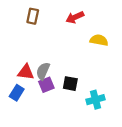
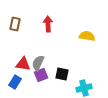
brown rectangle: (33, 16) -> (15, 24), moved
red arrow: (75, 17) -> (48, 24), moved, turned 112

